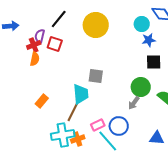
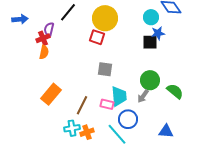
red square: (55, 44) -> (97, 37), moved
black square: (154, 62) -> (150, 42), moved
cyan trapezoid: (81, 94) -> (119, 96), moved
orange rectangle: (42, 101) -> (51, 94), size x1.5
pink rectangle: (98, 125) -> (107, 104), moved, turned 40
cyan cross: (63, 135) -> (72, 128), size x0.7

